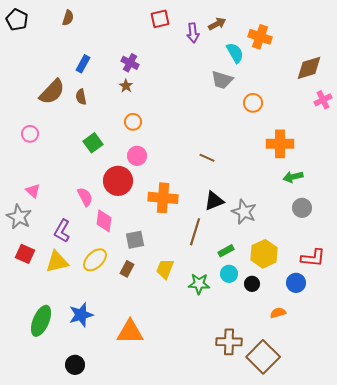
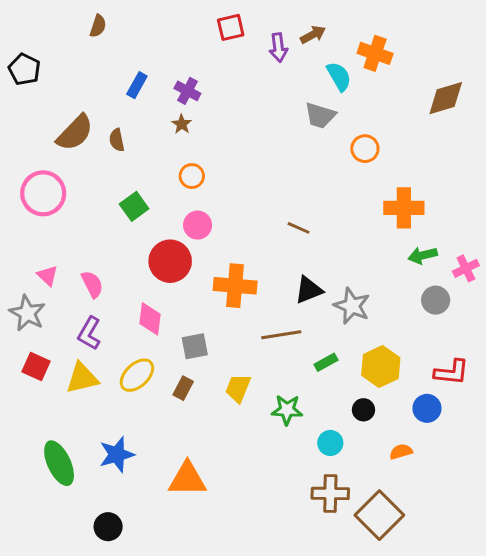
black pentagon: (17, 20) -> (24, 69), moved
blue rectangle: (83, 64) -> (137, 85), moved
pink cross: (323, 100) -> (466, 268), moved
pink circle: (30, 134) -> (43, 193), size x1.8
pink semicircle: (85, 197) -> (92, 284), moved
brown line: (195, 232) -> (281, 335), turned 64
cyan circle: (229, 274) -> (330, 443), moved
green ellipse: (41, 321) -> (59, 463), turned -48

